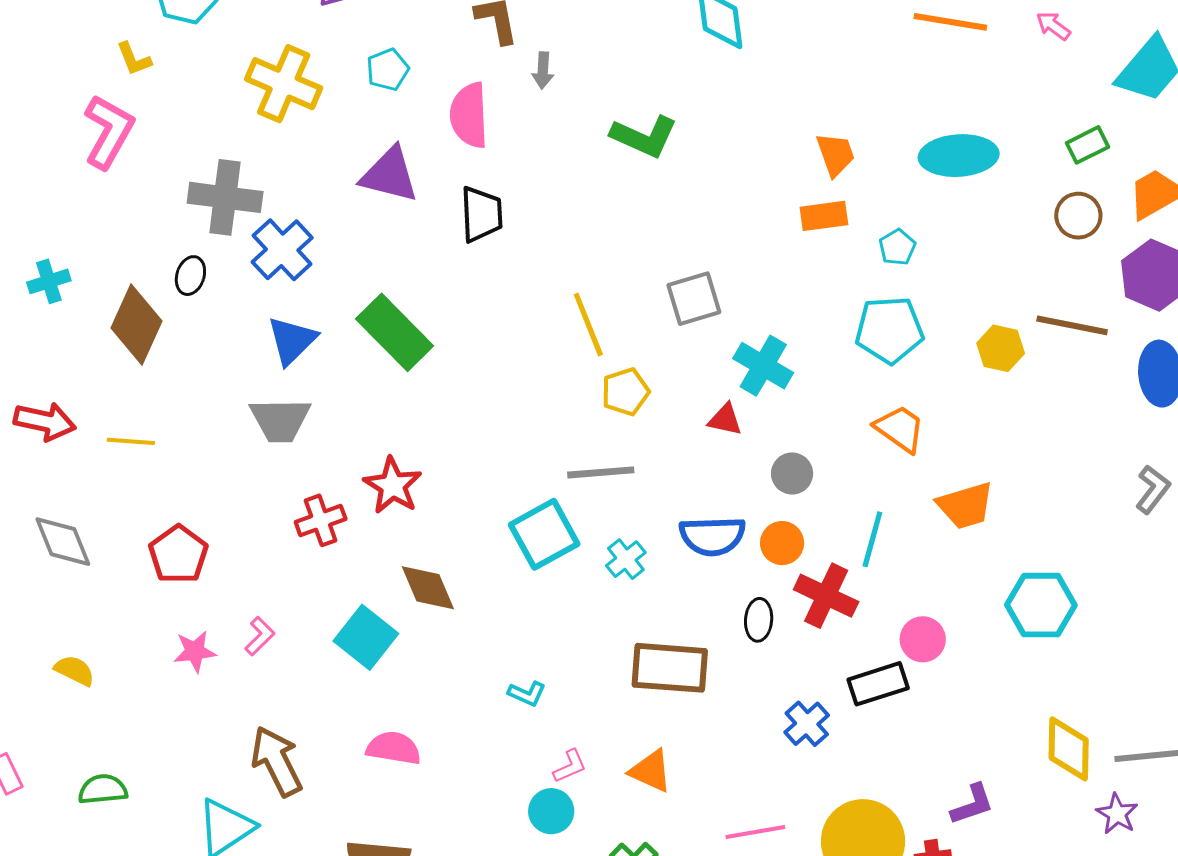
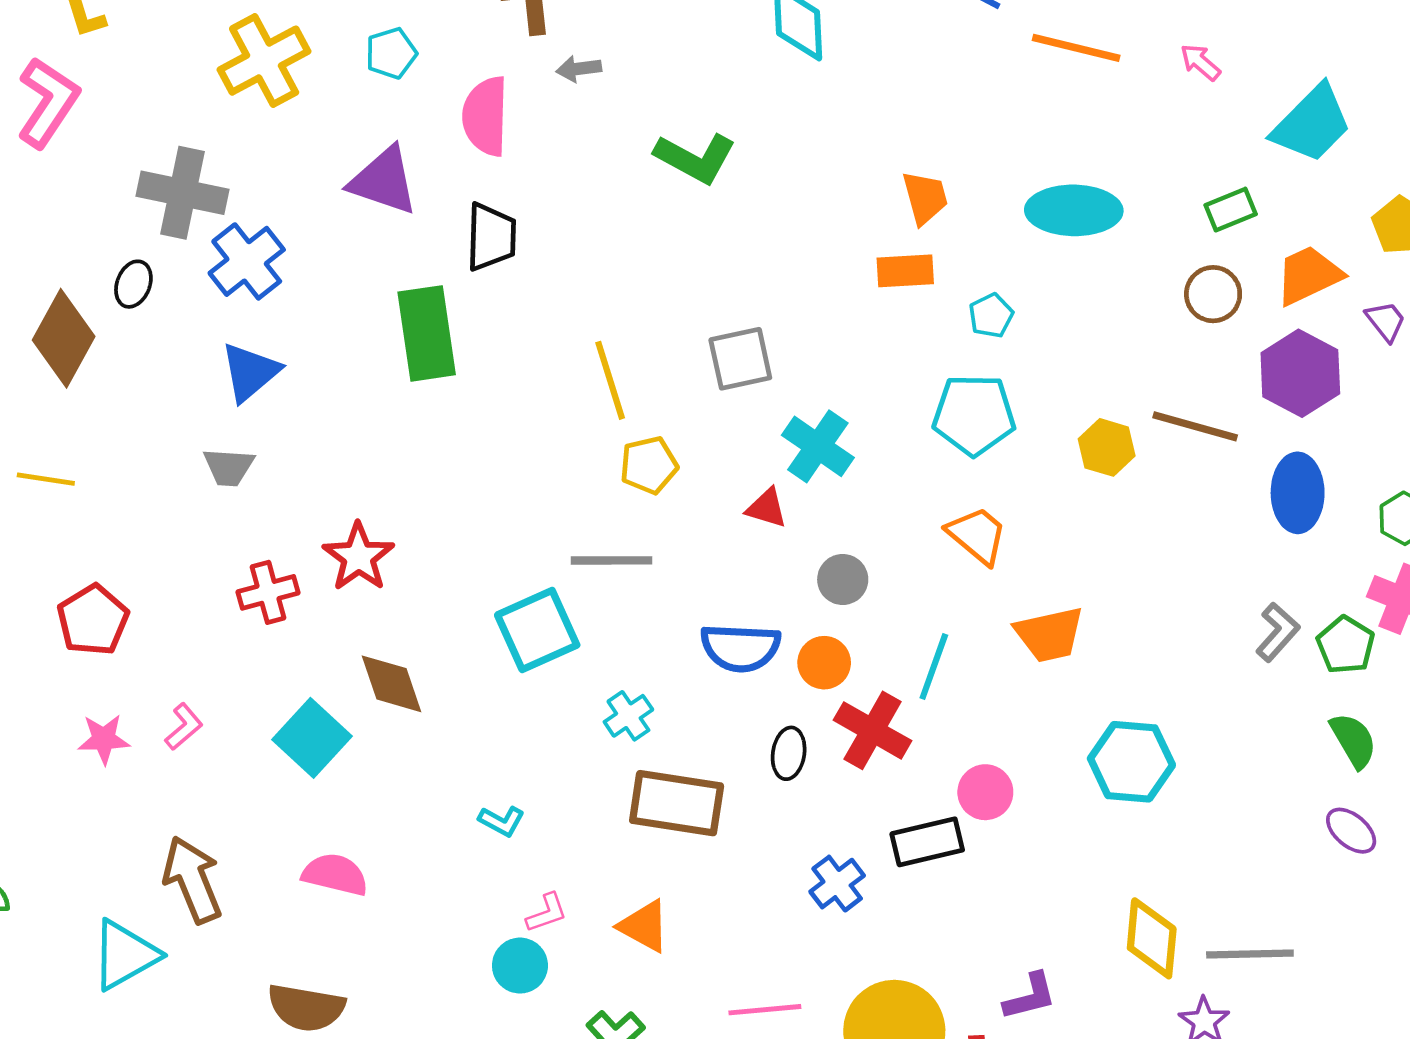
gray arrow: (543, 70) -> (579, 69), turned 75
yellow cross: (284, 84) -> (264, 61), turned 34
green rectangle: (395, 332) -> (427, 333), moved, turned 32
gray trapezoid: (280, 420) -> (229, 467), size x0.7
cyan cross: (626, 559) -> (628, 716), moved

